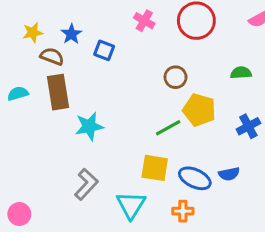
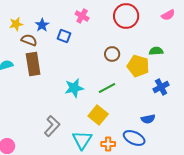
pink cross: (144, 21) -> (82, 16), moved
yellow pentagon: (199, 110) -> (138, 66), moved
cyan star: (89, 126) -> (74, 88), moved
yellow square: (155, 168) -> (98, 115), turned 30
blue ellipse: (195, 178) -> (134, 138), moved
orange cross: (183, 211) -> (108, 144), moved

